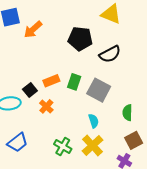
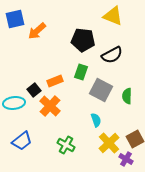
green rectangle: (74, 82) -> (81, 72), moved
orange cross: (46, 106) -> (50, 106), size x1.5
green semicircle: (127, 113) -> (127, 96), moved
yellow cross: (93, 145) -> (109, 143), moved

